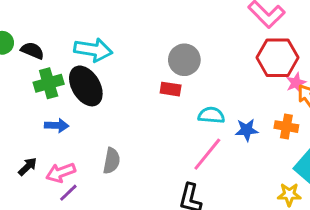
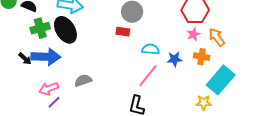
pink star: (296, 83) -> (193, 34), moved
blue arrow: (57, 126) -> (46, 57), size x1.8
gray semicircle: (112, 161) -> (83, 80), turned -120
black arrow: (28, 167) -> (25, 59), moved, turned 88

